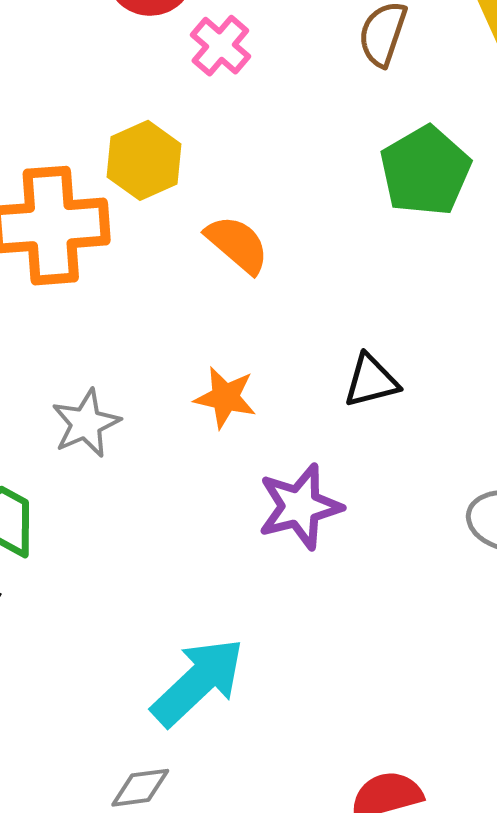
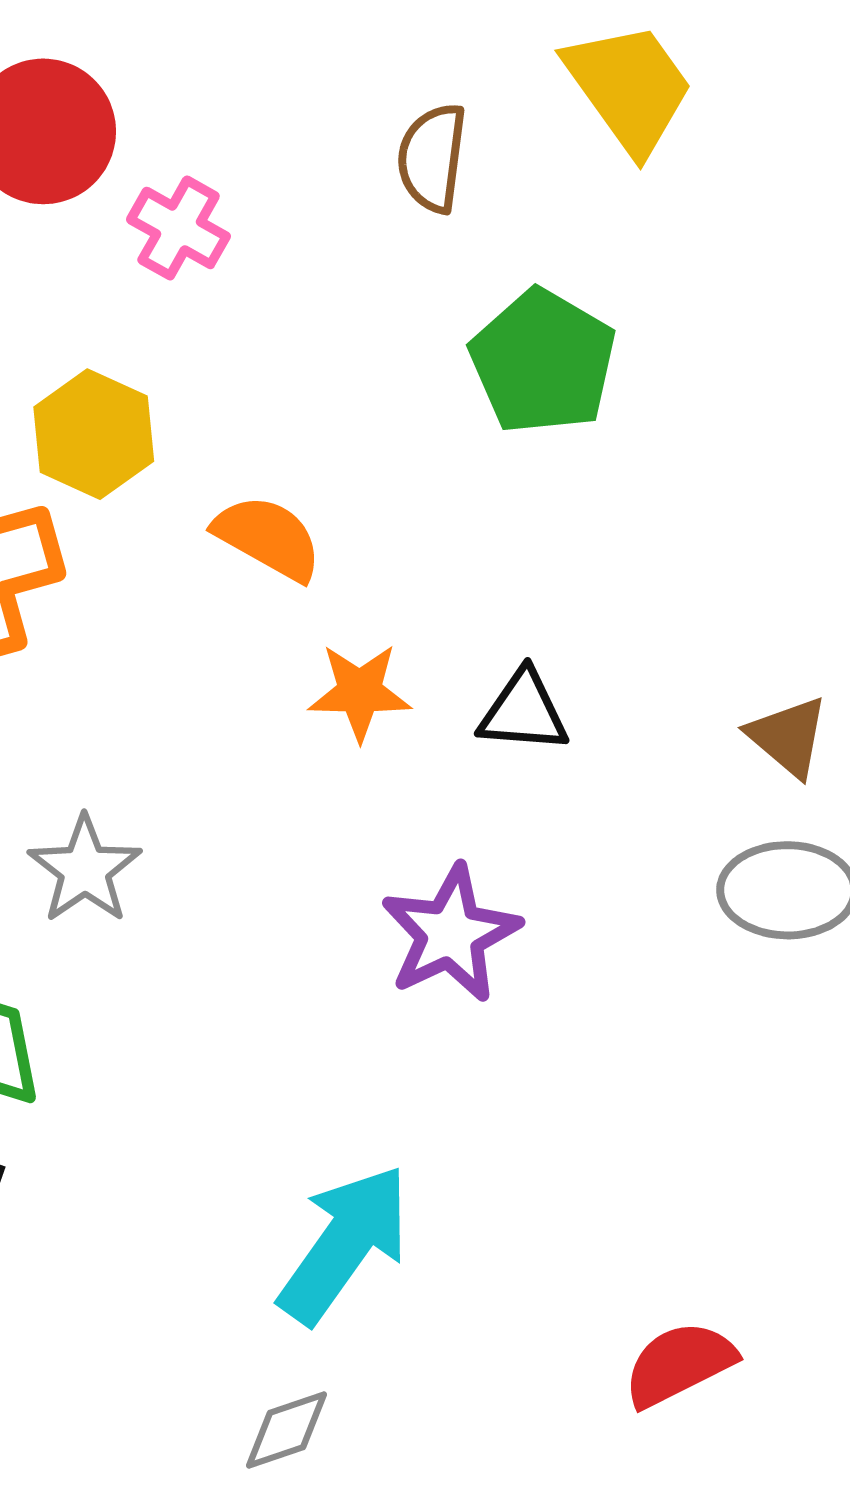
black triangle: (371, 381) -> (524, 712), turned 30
orange star: (225, 397) -> (360, 692), moved

